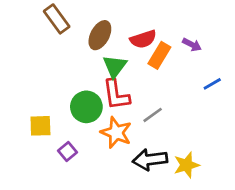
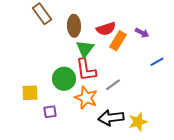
brown ellipse: (100, 35) -> (74, 26), turned -30
purple square: (67, 151) -> (50, 112), turned 32

